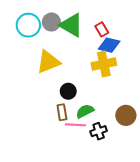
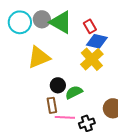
yellow cross: (104, 64) -> (92, 59), turned -30
green semicircle: (85, 111) -> (74, 92), moved

